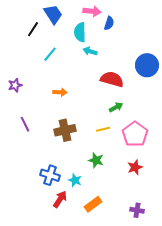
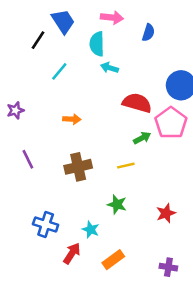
blue semicircle: (109, 23) -> (148, 33), moved
pink pentagon: (135, 134) -> (171, 123), moved
blue cross: (50, 175) -> (46, 224), moved

